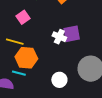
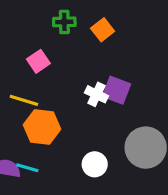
purple square: (72, 34) -> (117, 90), turned 30
cyan line: (19, 73) -> (27, 168), moved

